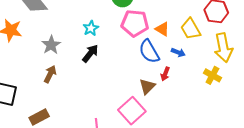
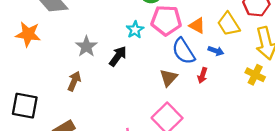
cyan star: (91, 28) -> (135, 30), moved
gray star: (51, 45) -> (86, 46), moved
brown triangle: (147, 87) -> (169, 78), moved

